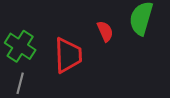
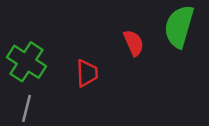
red trapezoid: (68, 55) -> (87, 73), size x0.6

